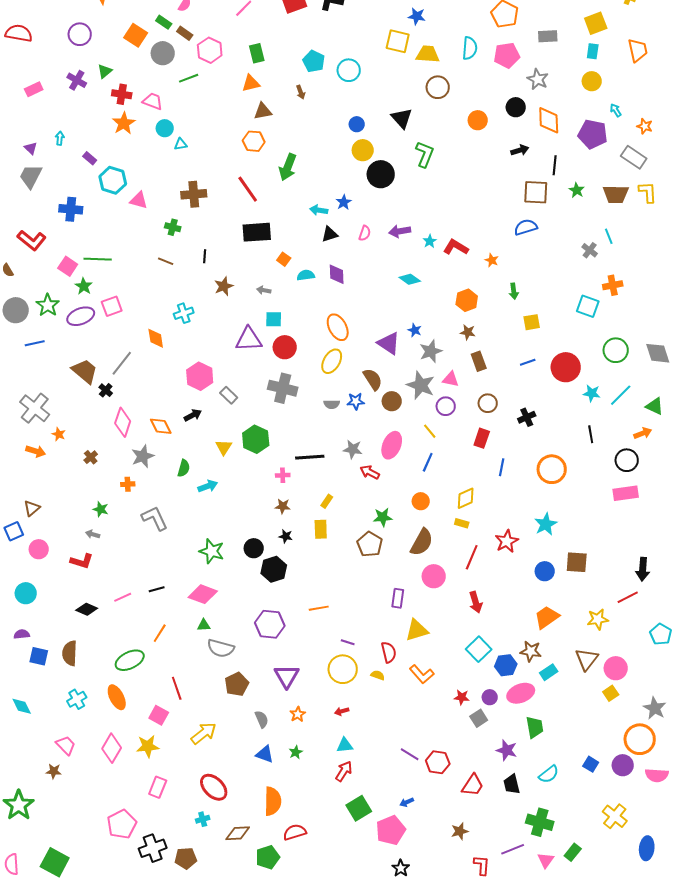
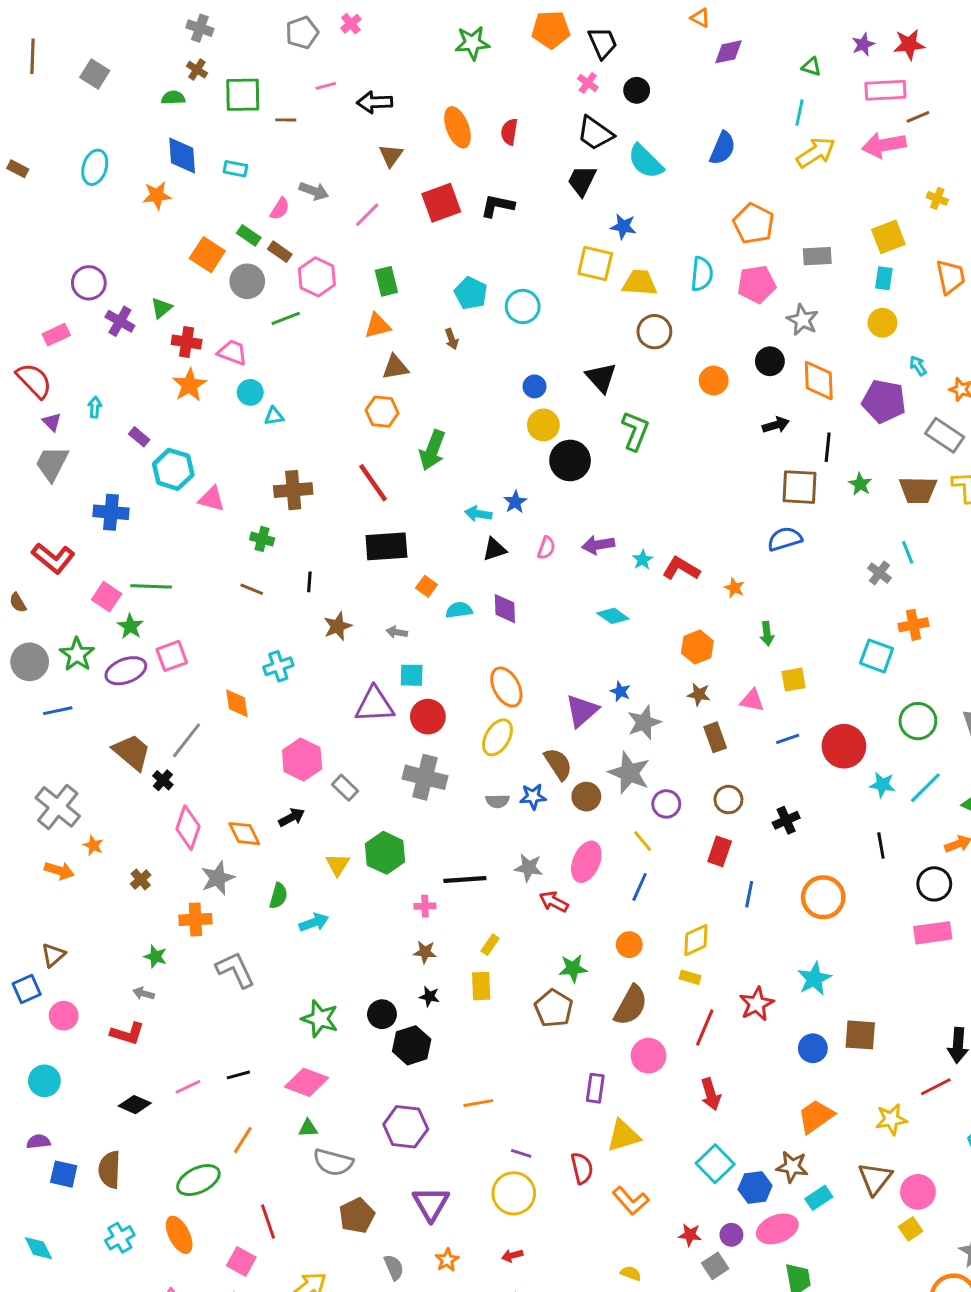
red semicircle: (19, 33) -> (34, 381), moved, turned 36
purple circle: (80, 34) -> (89, 283), moved
purple triangle: (389, 343) -> (582, 711), turned 45
pink triangle: (451, 379) -> (752, 700), moved
orange cross: (128, 484) -> (195, 919), size x1.5
yellow semicircle: (378, 675) -> (631, 1273), moved

